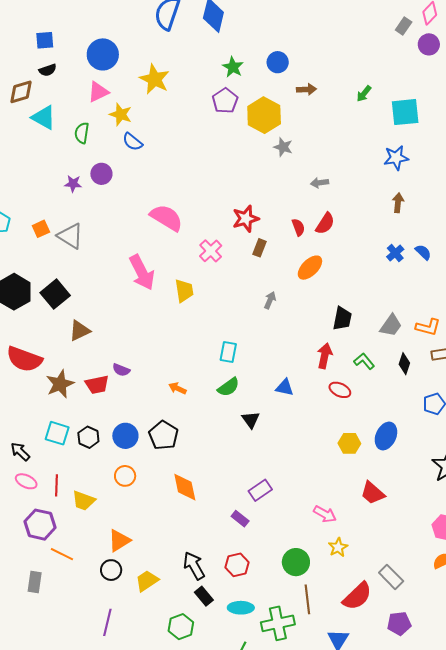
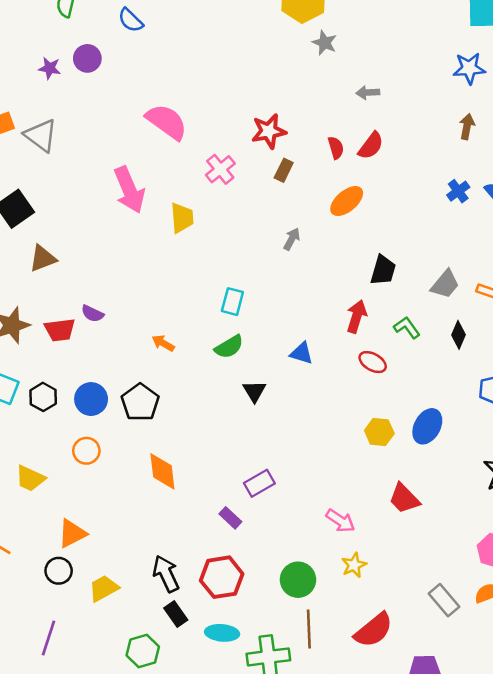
red hexagon: (237, 565) -> (222, 577), size x1.4
gray rectangle: (391, 577) -> (444, 600), moved

